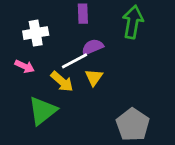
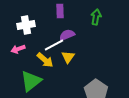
green arrow: (133, 22) -> (96, 17), size x0.7
pink arrow: (25, 66) -> (18, 49), turned 136

